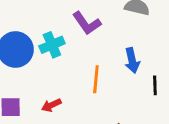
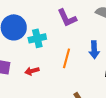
cyan cross: (52, 45) -> (37, 38), moved

